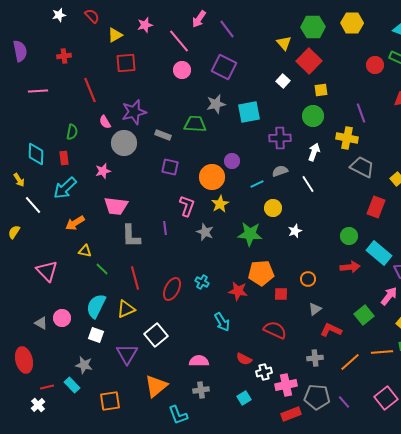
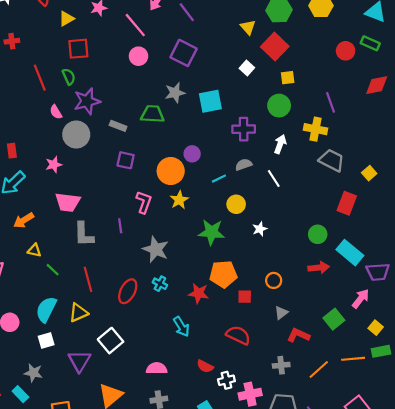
green semicircle: (72, 132) -> (69, 77), moved, turned -35
gray star: (205, 232) -> (156, 249), moved, size x1.4
white square: (96, 335) -> (46, 341), turned -35

